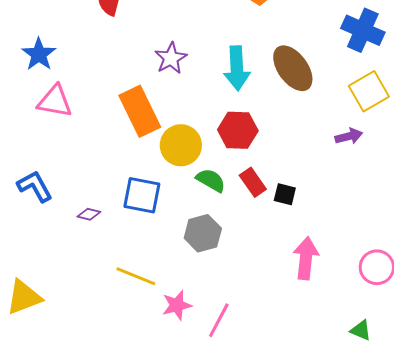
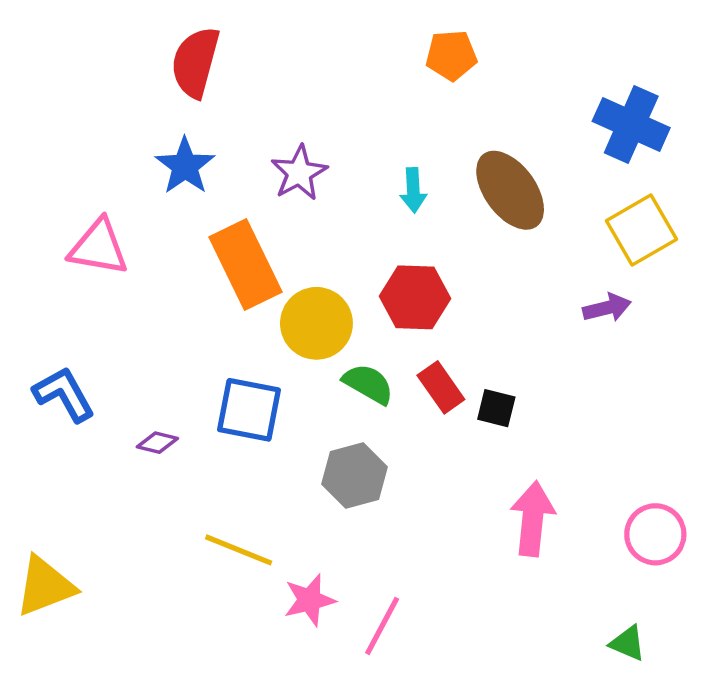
blue star: (39, 54) -> (185, 166), moved
cyan arrow: (237, 68) -> (413, 190), size x0.6

